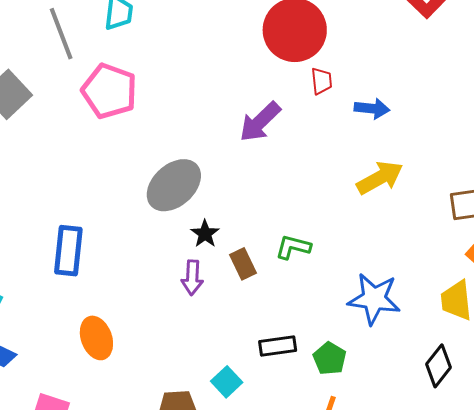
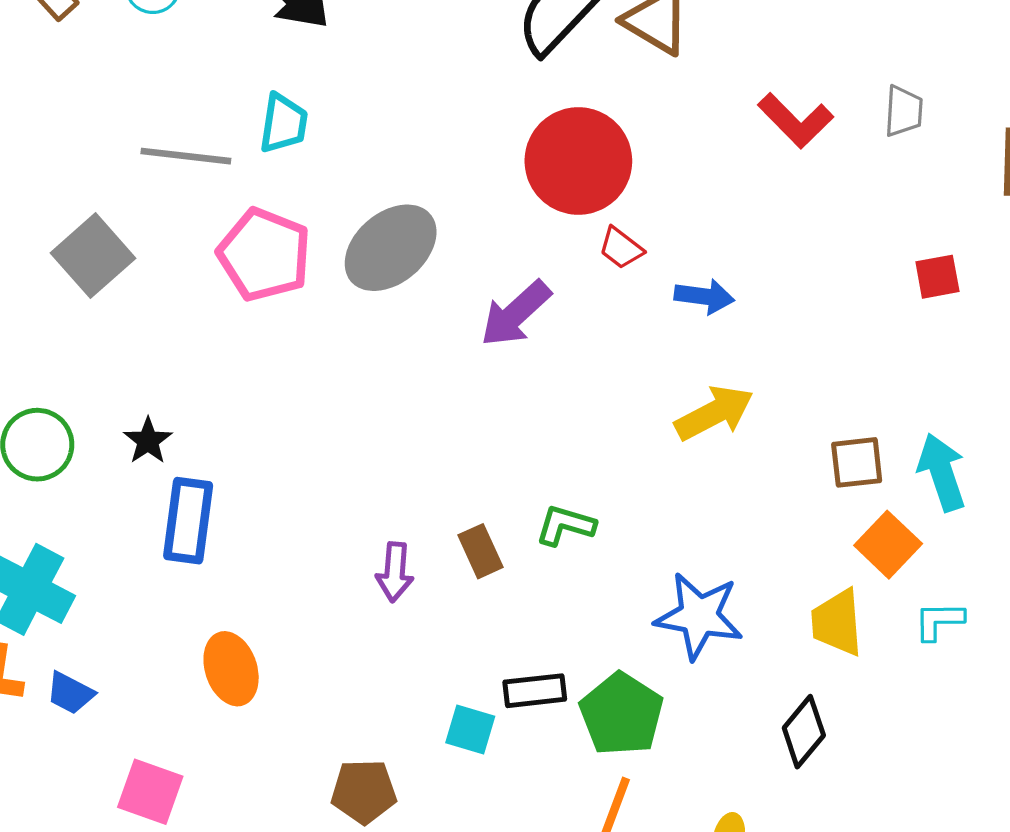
gray line: (61, 34) -> (186, 156), turned -64
red trapezoid: (322, 81) -> (621, 248), turned 132
gray ellipse: (174, 185) -> (391, 248), moved
black star: (205, 234) -> (148, 441), moved
green pentagon: (330, 358) -> (621, 714), size x1.5
cyan square: (227, 382) -> (470, 729), moved, turned -32

